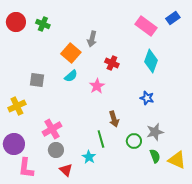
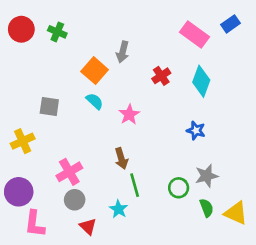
red cross: (112, 63) -> (161, 76), moved, turned 32
cyan semicircle: (71, 76) -> (95, 101), turned -96
brown arrow: (114, 119) -> (121, 158), moved

